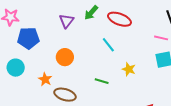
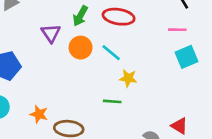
orange circle: (65, 57) -> (81, 48), moved
yellow star: (129, 69) -> (128, 78), moved

